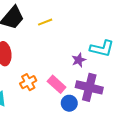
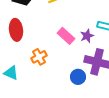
pink rectangle: (57, 84) -> (66, 36), moved

